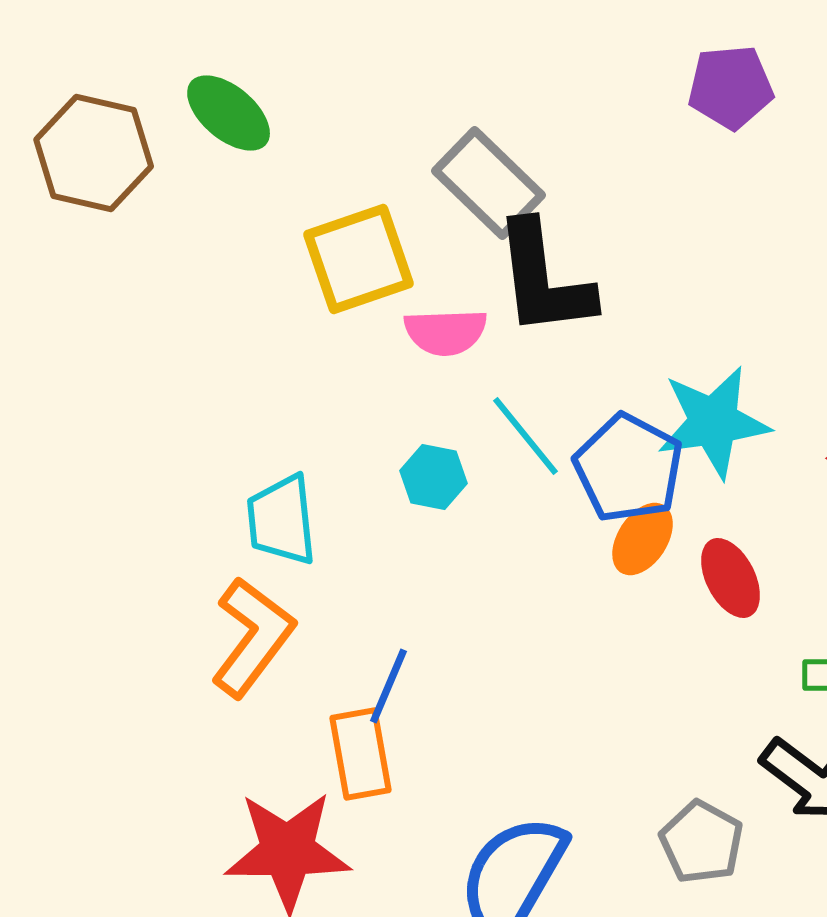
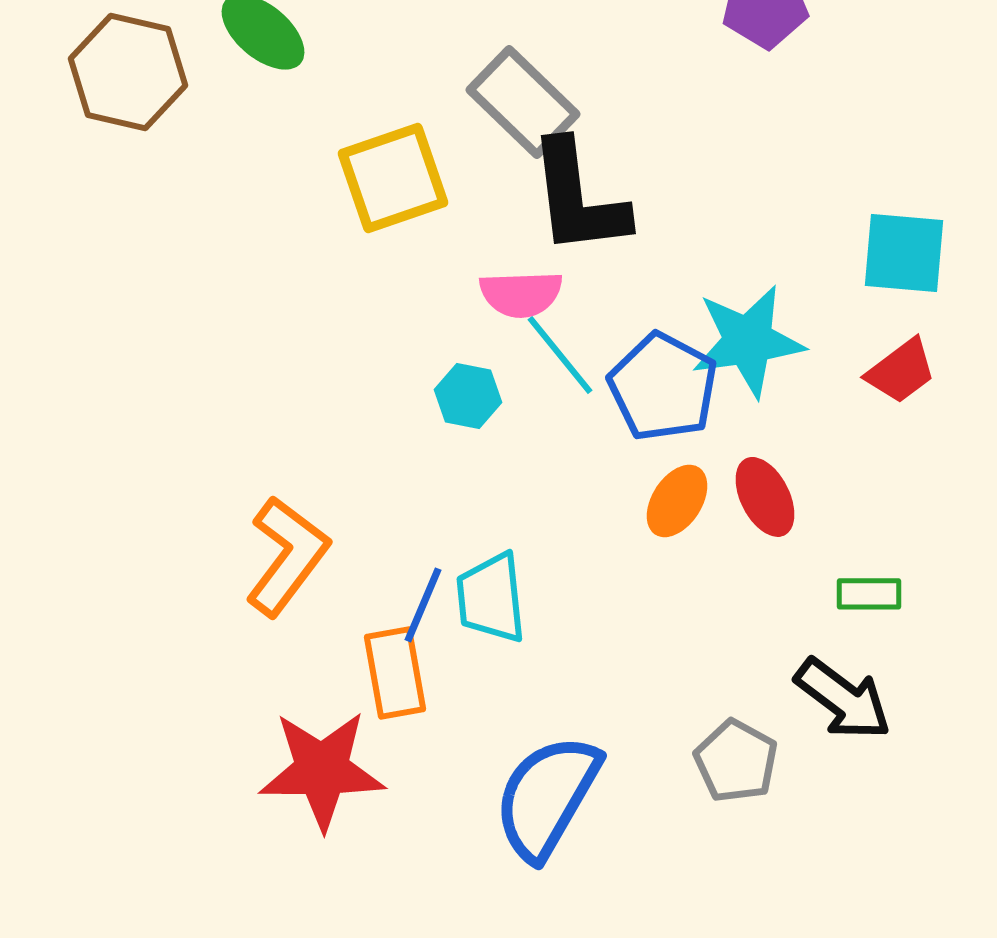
pink semicircle: (446, 332) -> (521, 294), moved
cyan trapezoid: (282, 520) -> (491, 598), moved
orange ellipse: (643, 539) -> (677, 501), moved

